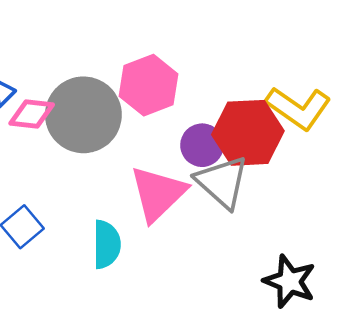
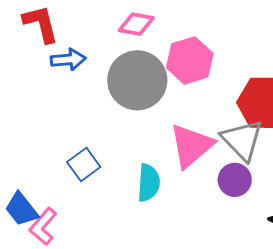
pink diamond: (32, 114) -> (136, 24), moved
purple circle: (202, 145) -> (235, 180), moved

